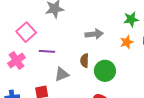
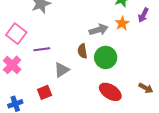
gray arrow: (94, 34) -> (99, 30), moved

